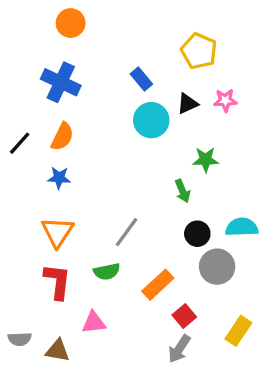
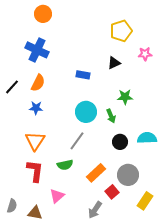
yellow pentagon: (199, 51) -> (121, 31), turned 30
blue rectangle: (141, 79) -> (83, 75), moved, turned -40
pink star: (225, 100) -> (145, 54), moved
cyan circle: (151, 120) -> (86, 112), moved
gray circle: (217, 267) -> (128, 175), moved
pink triangle: (94, 323) -> (57, 196), turned -35
gray semicircle: (20, 339) -> (12, 206), turned -72
gray arrow: (179, 349) -> (95, 210), moved

